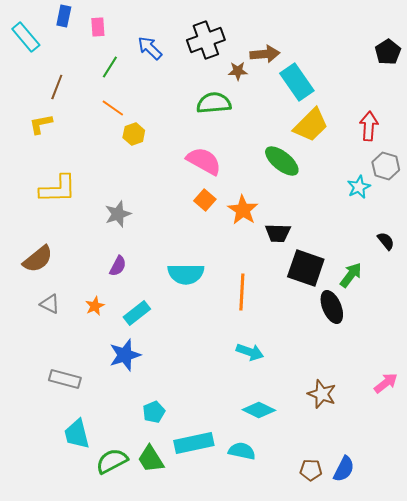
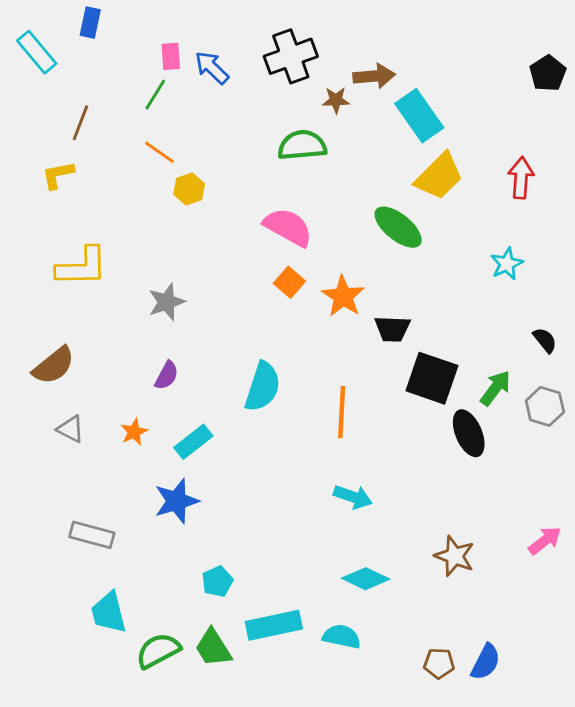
pink rectangle: (98, 27) -> (171, 56), moved
gray hexagon: (386, 166) -> (545, 406), moved
cyan semicircle: (186, 274) -> (263, 387), turned -72

